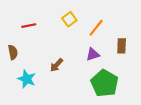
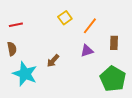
red line: (29, 26) -> (16, 25), moved
cyan star: (27, 79) -> (25, 74), size x1.4
green pentagon: (105, 83) -> (113, 79), moved

